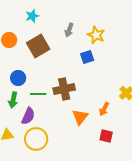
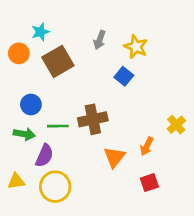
cyan star: (32, 16) -> (40, 32), moved
blue square: (87, 57) -> (124, 76), turned -32
green arrow: (13, 100) -> (24, 134), turned -91
red square: (106, 136) -> (149, 183), turned -32

